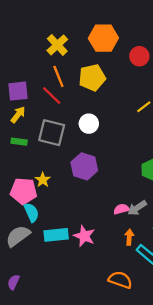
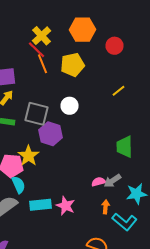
red line: (52, 96) -> (36, 50), moved
purple hexagon: (84, 166) -> (50, 134), moved
yellow star: (43, 180) -> (28, 156), size x1.5

